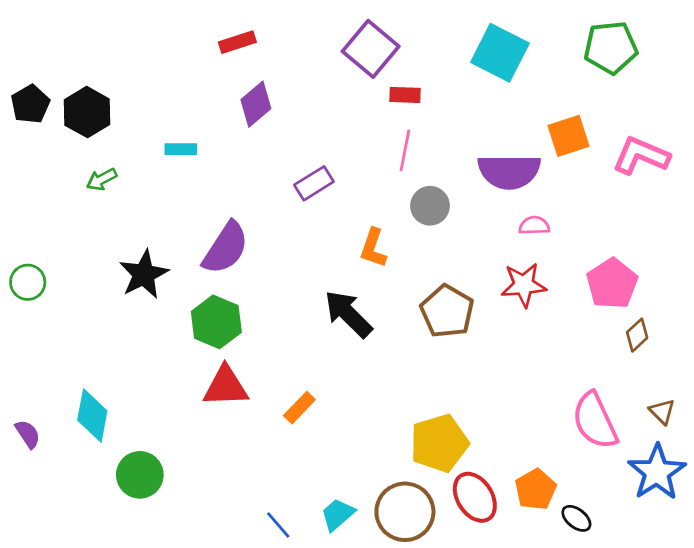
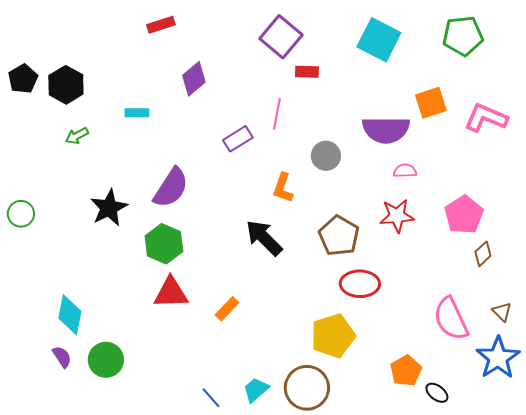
red rectangle: (237, 42) -> (161, 25), moved
pink line: (405, 150) -> (277, 114), moved
purple semicircle: (28, 434) -> (62, 357), moved
red ellipse: (475, 497) -> (360, 284), moved, turned -57

